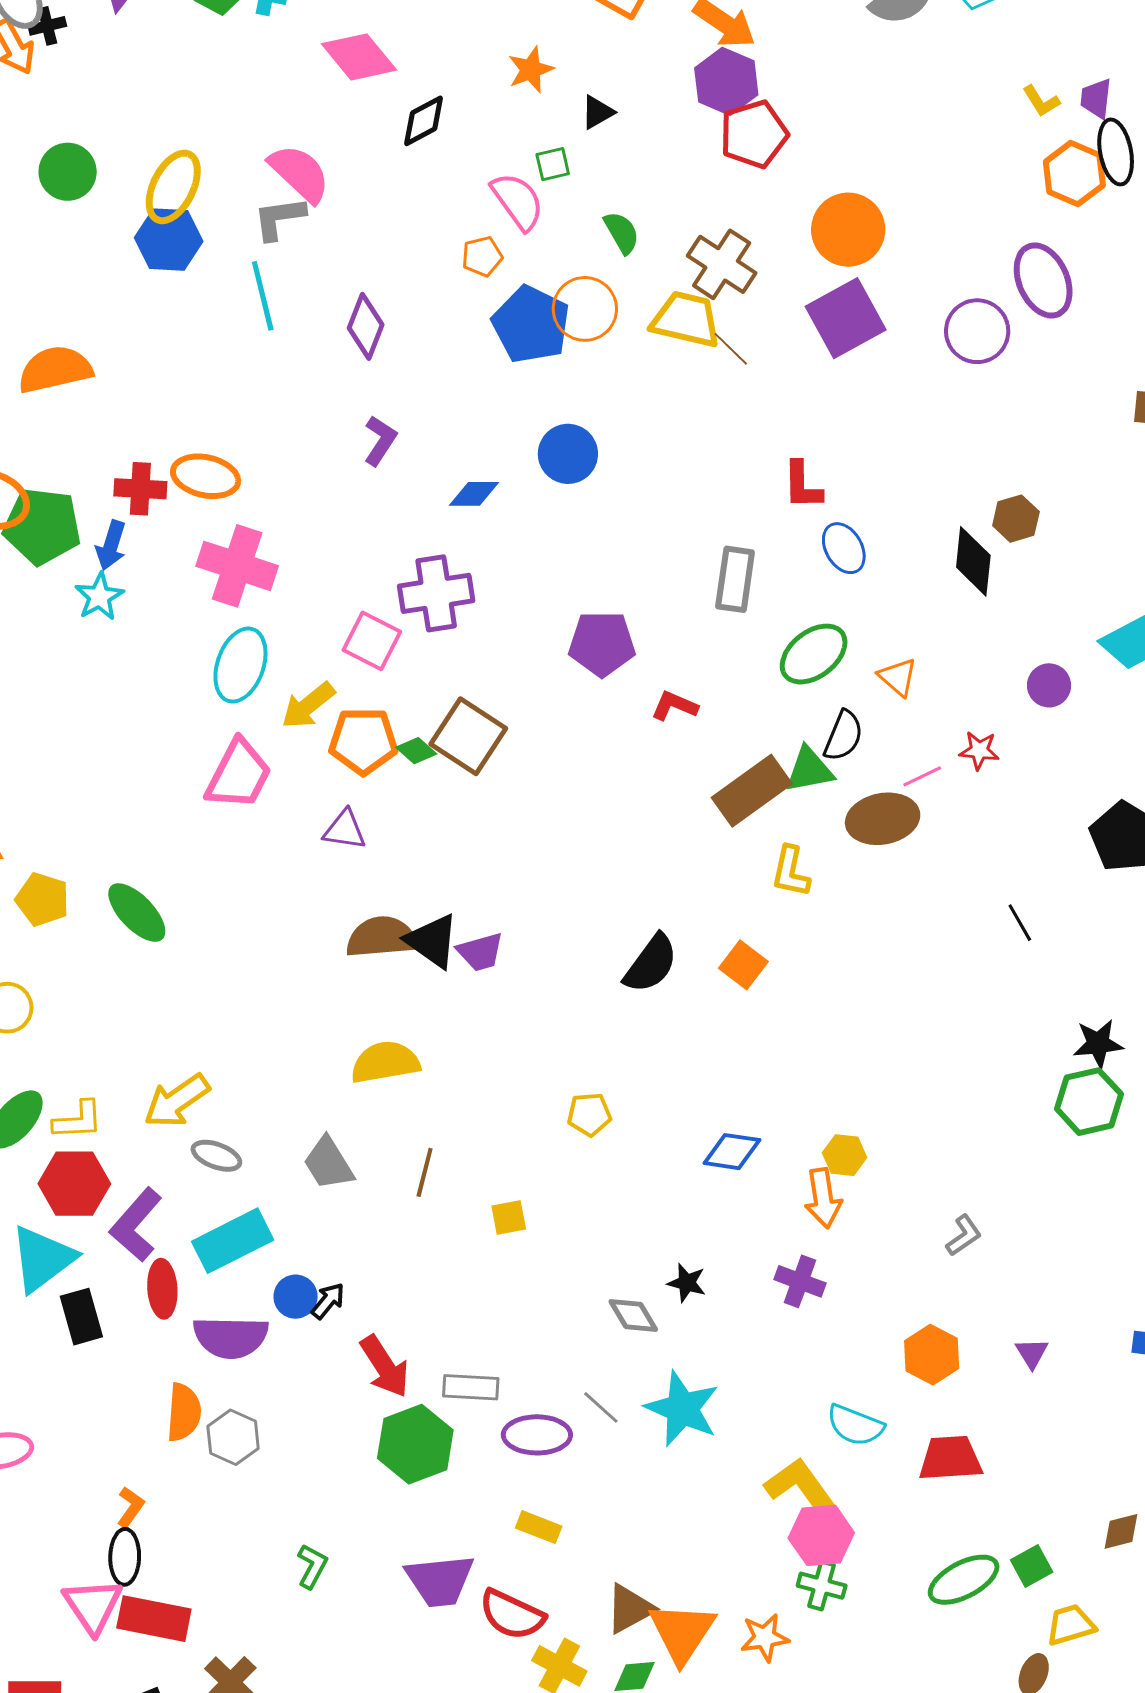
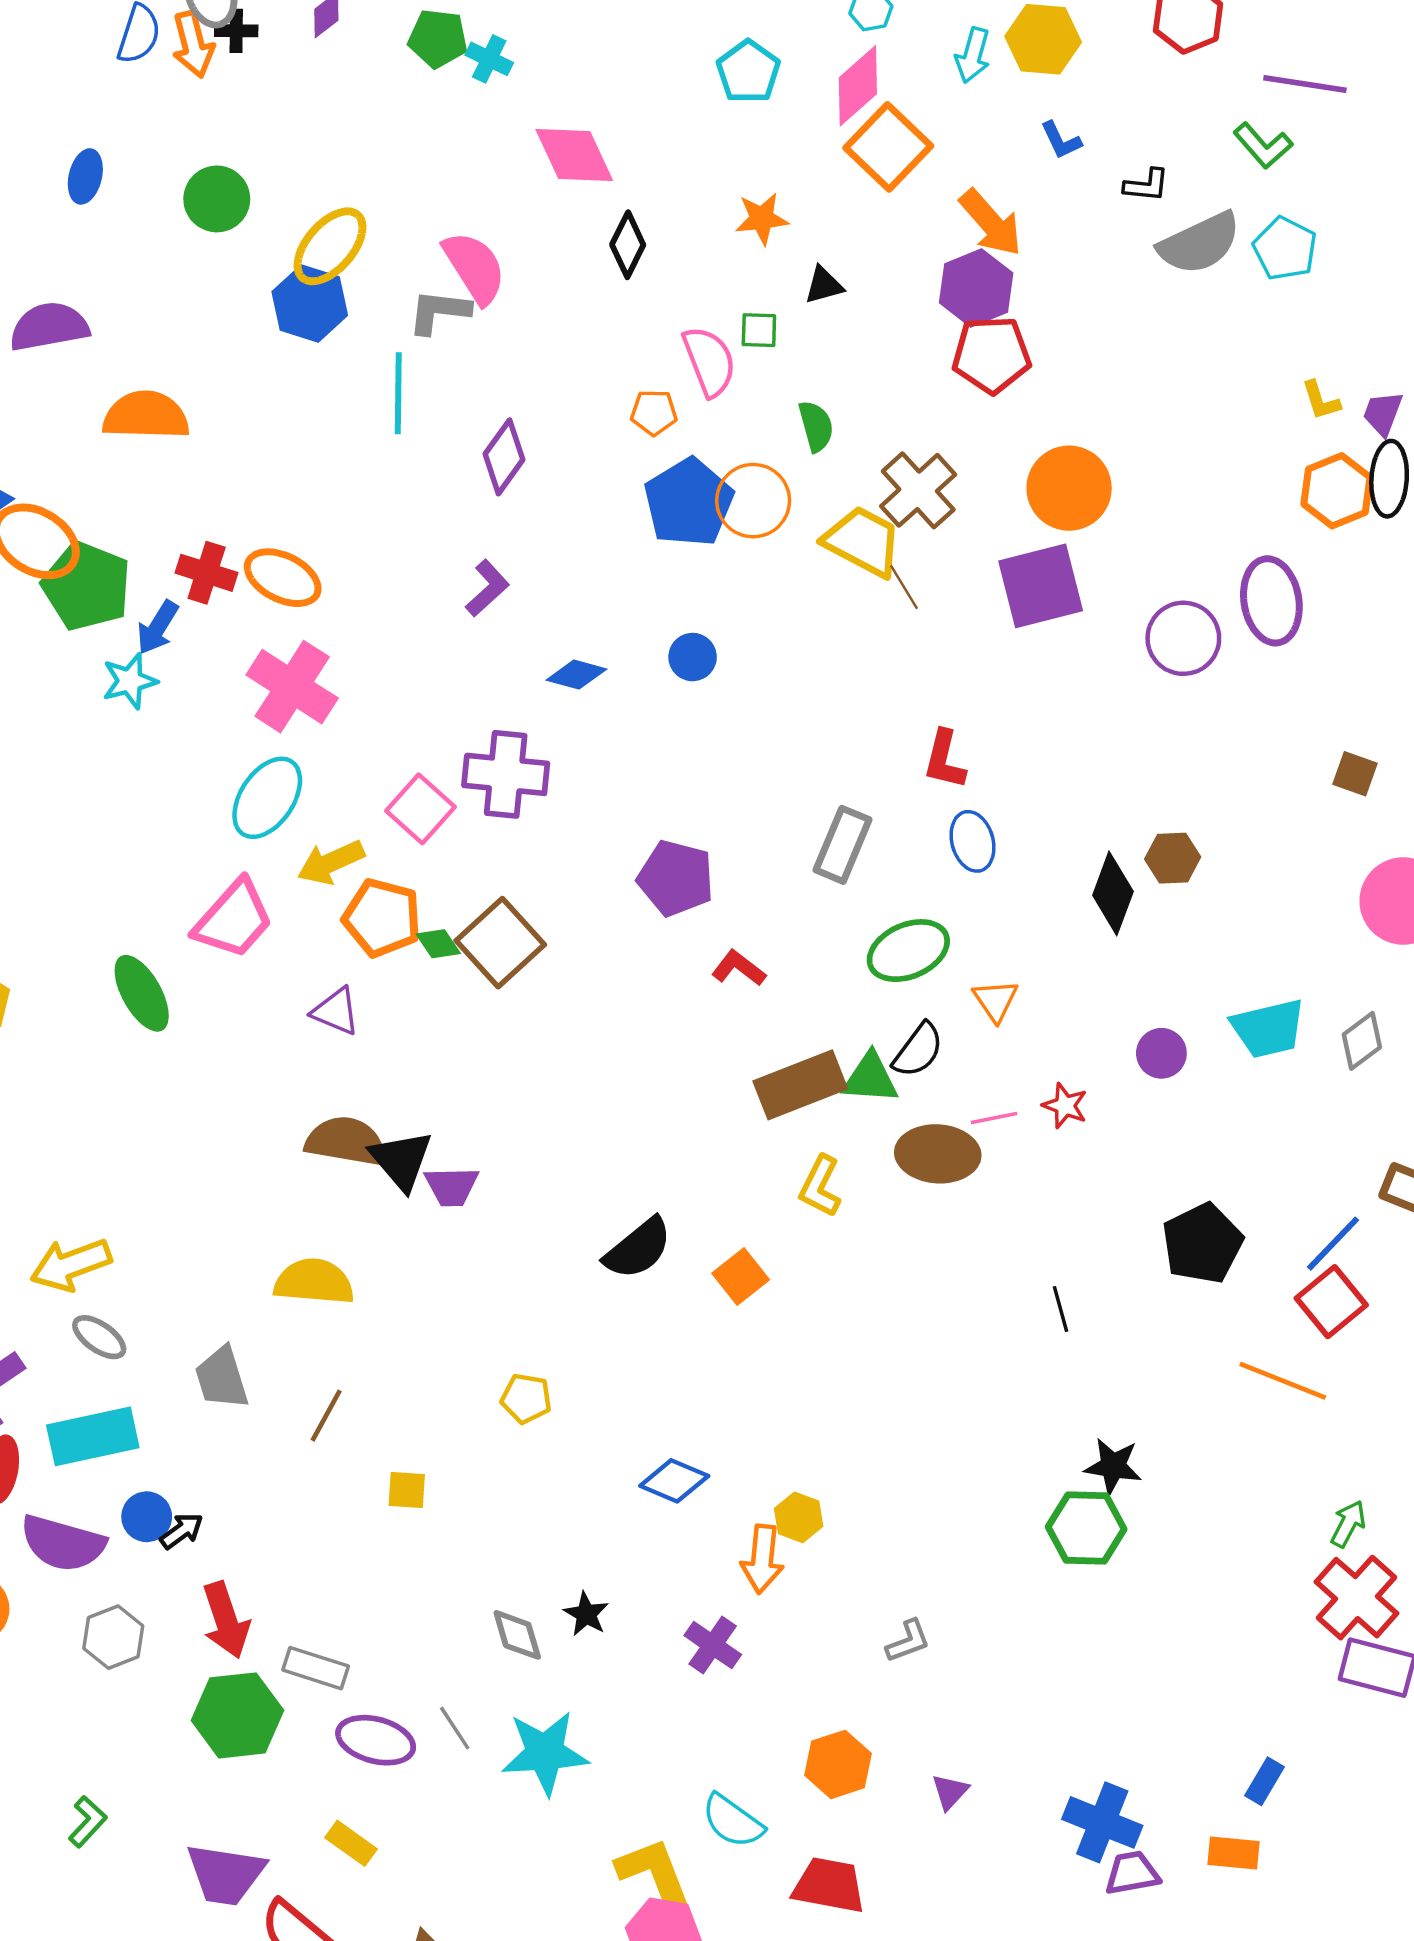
black diamond: (424, 121) -> (628, 245), turned -50
blue circle: (568, 454) -> (693, 657), size x0.7
green ellipse: (137, 913) -> (142, 993), moved
cyan star: (682, 1409) -> (545, 1753), turned 30
gray hexagon: (233, 1437) -> (113, 1637), moved

